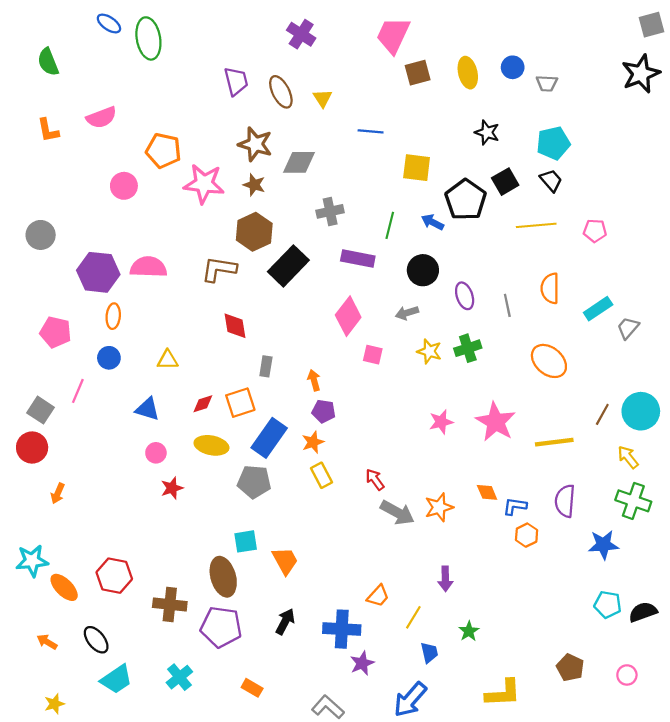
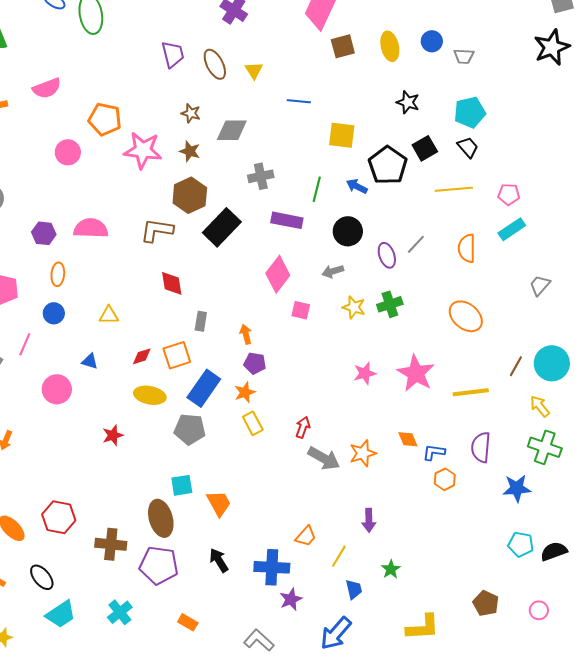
brown star: (255, 144) -> (191, 113), size x0.6
purple hexagon: (98, 272) -> (44, 233), size x0.6
gray line: (507, 305) -> (416, 244), moved, turned 55
cyan rectangle: (598, 309) -> (512, 229), moved
blue triangle: (147, 409) -> (90, 361), size x0.7
pink circle: (156, 453) -> (57, 389), moved, size x1.5
red arrow: (375, 480) -> (303, 427), turned 55
black arrow: (285, 622) -> (219, 560), turned -60

